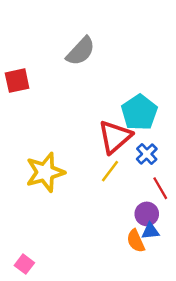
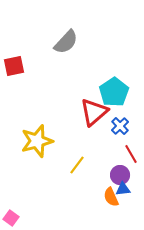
yellow line: (110, 171) -> (77, 165), moved
pink square: (24, 264) -> (11, 218), moved

